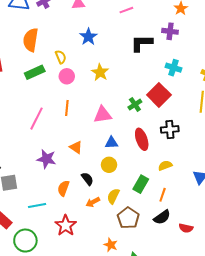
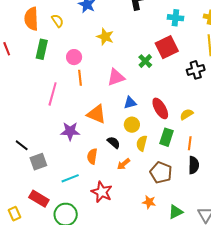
yellow semicircle: (61, 57) -> (57, 21), moved
green rectangle: (35, 72) -> (42, 49), turned -42
pink circle: (67, 76) -> (74, 57), moved
red square: (159, 95) -> (167, 47), turned 30
black cross: (170, 129) -> (196, 70), moved
red ellipse: (142, 139) -> (160, 108), moved
orange triangle: (76, 147) -> (96, 114), size x1.5
yellow semicircle: (113, 196) -> (142, 143), moved
black semicircle: (162, 217) -> (194, 165), turned -42

